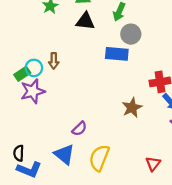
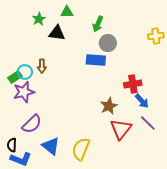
black triangle: (85, 21) -> (57, 33), moved
purple semicircle: (79, 129) -> (32, 124), moved, size x1.5
red triangle: (153, 164) -> (121, 129), moved, size x1.6

